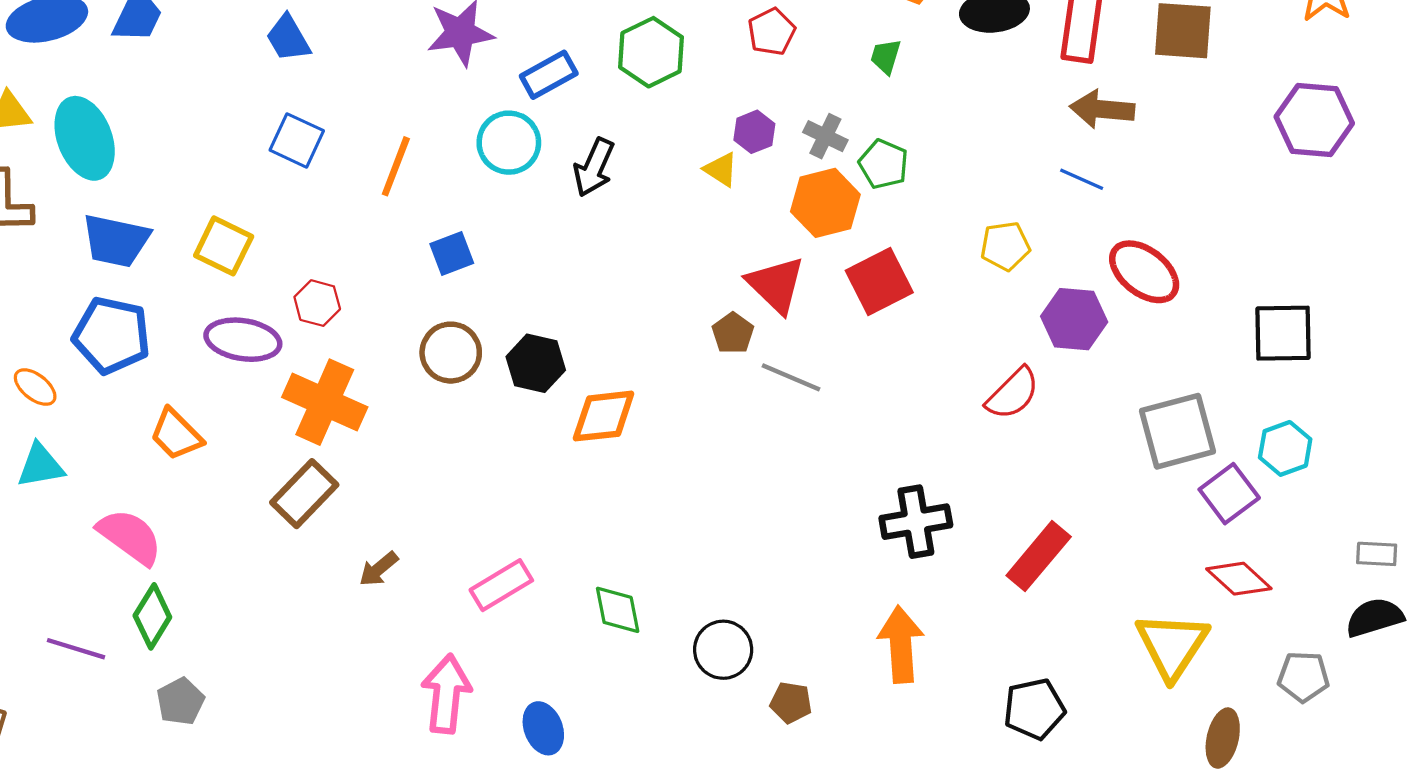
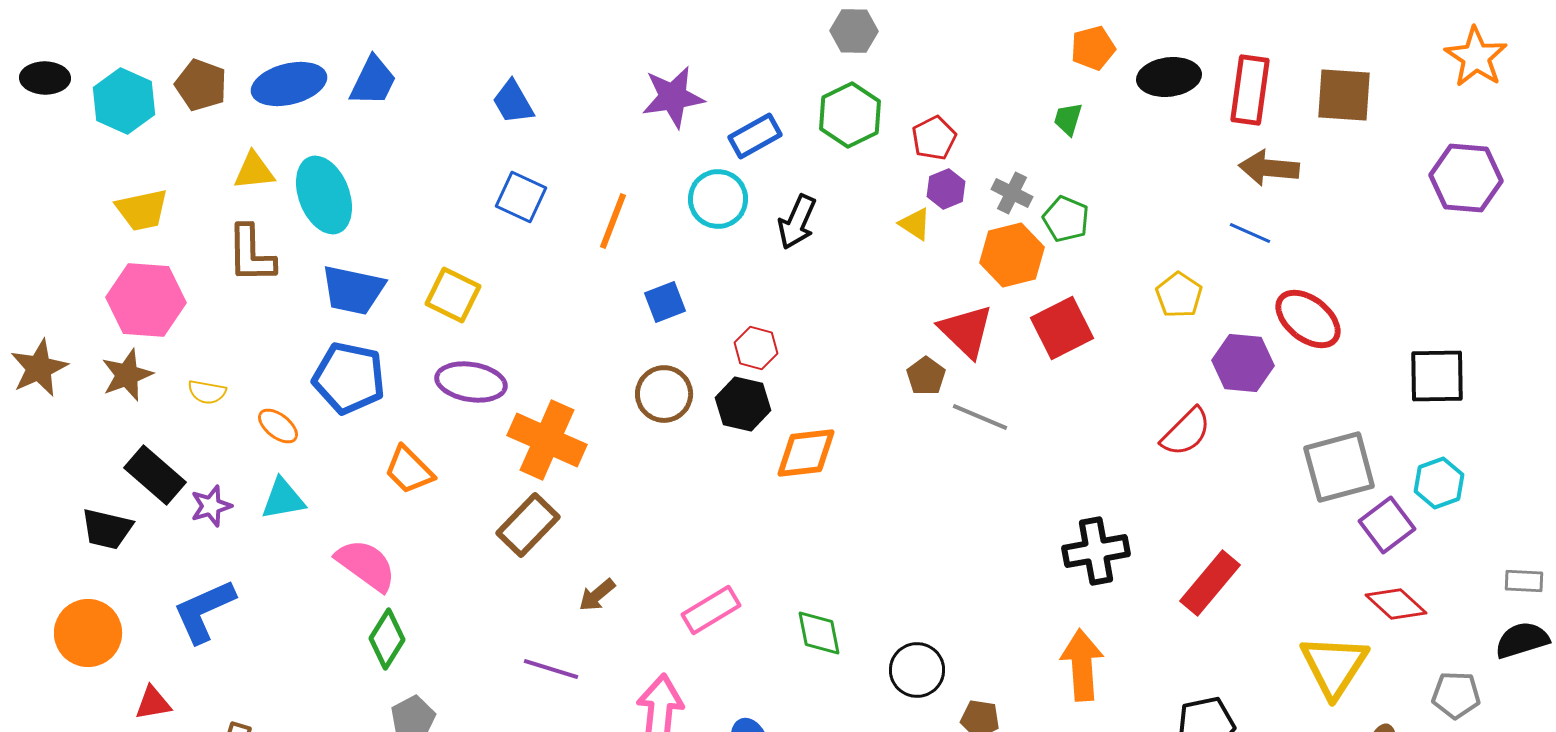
red pentagon: (772, 32) -> (934, 138), moved
yellow pentagon: (1005, 246) -> (1179, 295), turned -30
red hexagon: (317, 303) -> (756, 348), moved
purple line: (76, 649) -> (551, 669), moved

